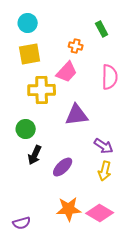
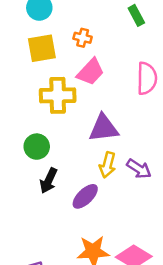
orange cross: (76, 46) -> (83, 38), moved
yellow arrow: (105, 171) -> (107, 165), moved

